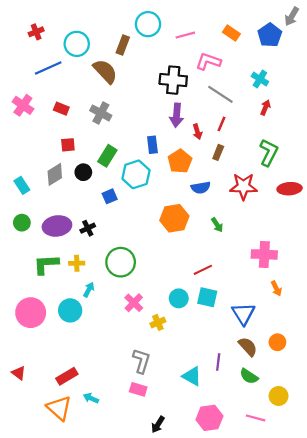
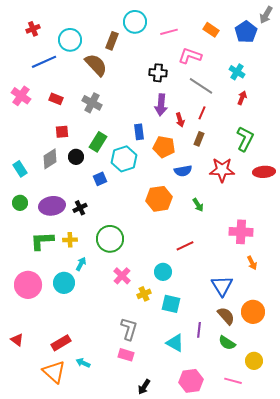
black cross: (173, 80) -> (158, 73), size x0.7
orange pentagon: (180, 161) -> (164, 147), turned -30
cyan square: (207, 297) -> (171, 304), moved
orange circle: (277, 342) -> (253, 312), size x1.5

